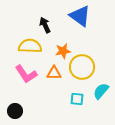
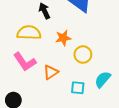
yellow circle: (82, 67) -> (83, 54), size x0.7
orange triangle: (54, 73) -> (51, 72), moved, turned -35

